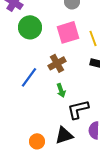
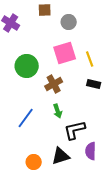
green circle: (30, 27) -> (27, 66), moved
blue line: (29, 77) -> (26, 118), moved

